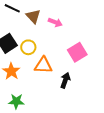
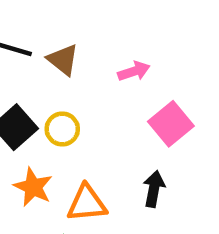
pink arrow: (55, 22) -> (134, 71), moved, turned -32
orange triangle: (43, 65) -> (87, 203), moved

